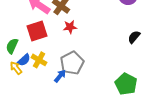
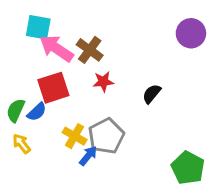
black semicircle: (134, 37) -> (152, 94), moved
blue semicircle: (24, 60) -> (37, 112), moved
yellow cross: (39, 60) -> (75, 136), moved

